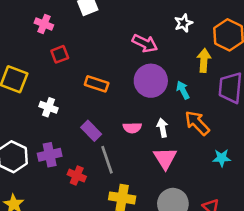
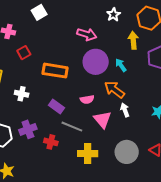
orange rectangle: (97, 84) -> (55, 71), size x1.4
orange arrow: (197, 123) -> (114, 90), moved
white arrow: (162, 128) -> (125, 110), moved
pink triangle: (165, 158) -> (102, 119), moved
gray line: (107, 160) -> (72, 127), turned -40

